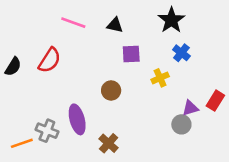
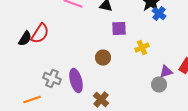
blue cross: (181, 53) -> (159, 14), moved
red semicircle: (49, 60) -> (40, 34), moved
gray cross: (47, 131) -> (52, 79), moved

